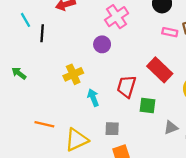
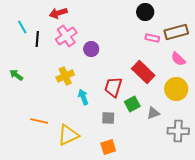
pink cross: (117, 17) -> (66, 36), moved
green square: (148, 105) -> (132, 104), turned -35
gray triangle: (171, 128) -> (153, 113), moved
gray square: (112, 129) -> (108, 118), moved

